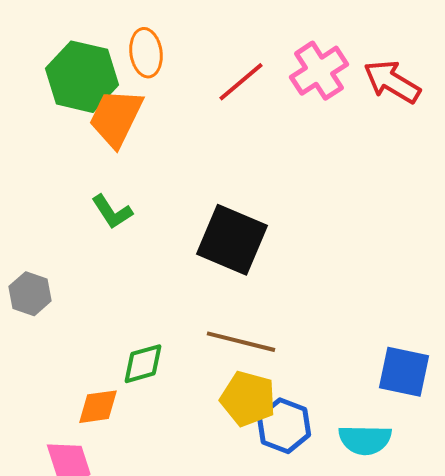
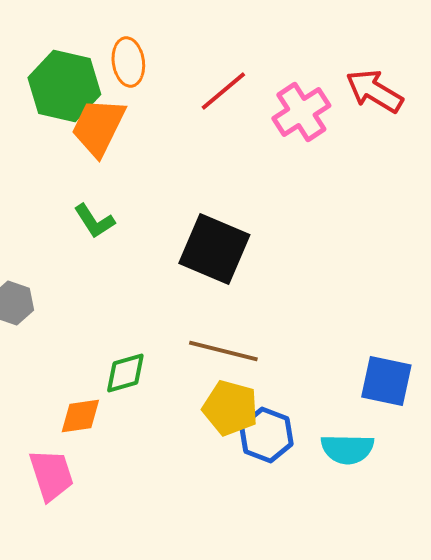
pink cross: (319, 71) -> (301, 112), moved

